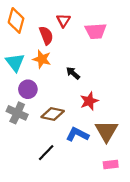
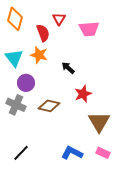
blue L-shape: (77, 134) -> (72, 153), moved
black line: (46, 153) -> (21, 153), moved
pink rectangle: (111, 165) -> (103, 153), turned 32

